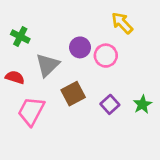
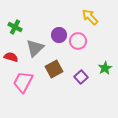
green star: (142, 104) -> (105, 68), moved

